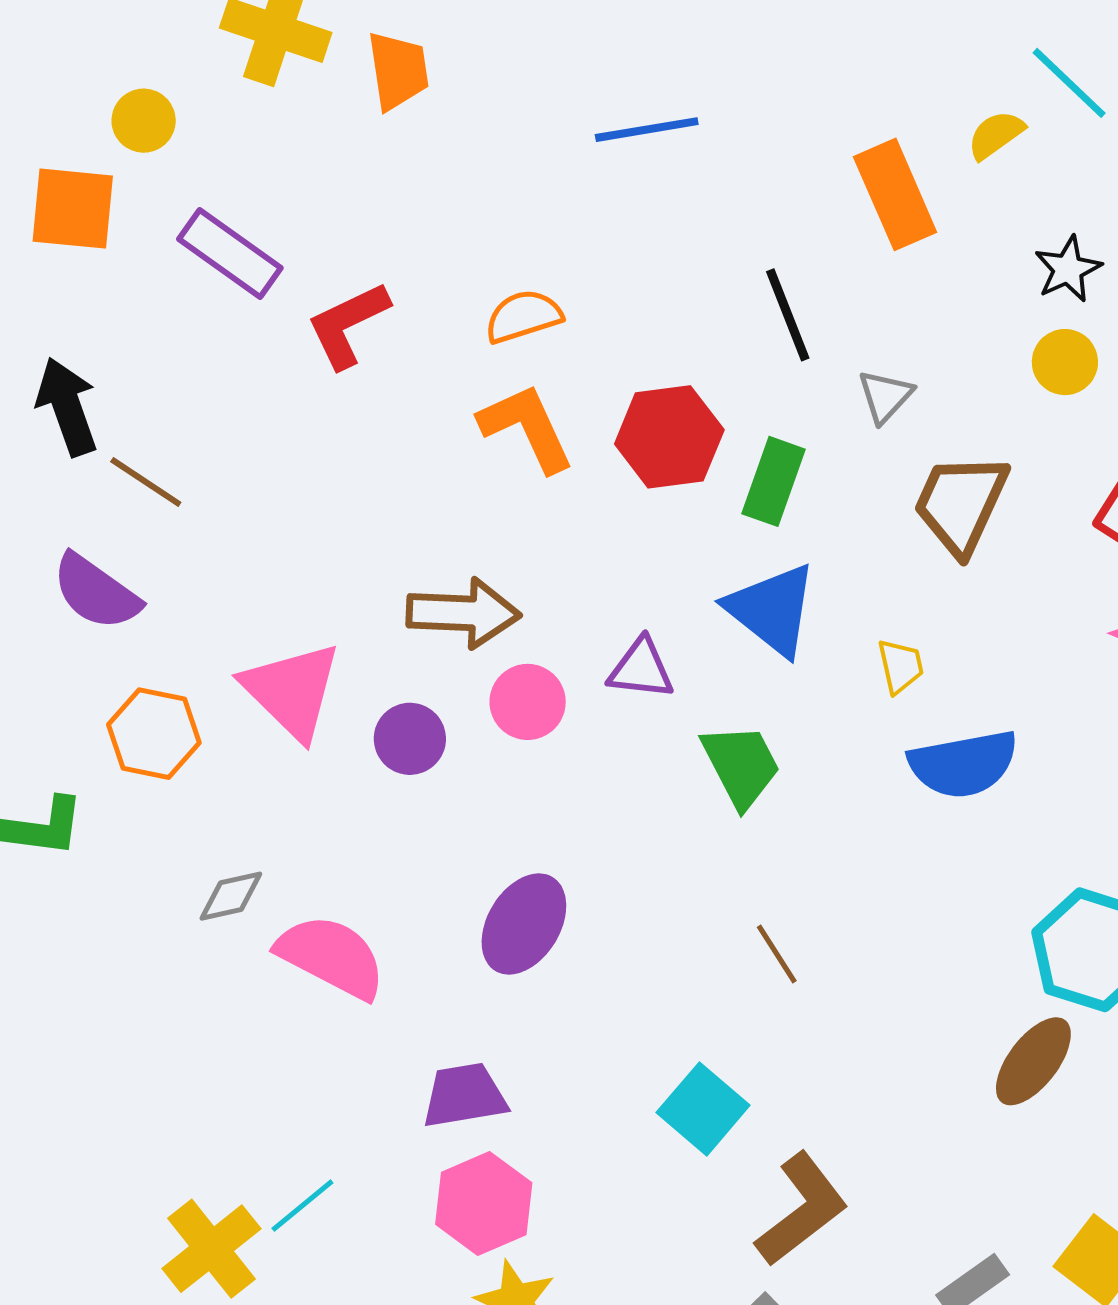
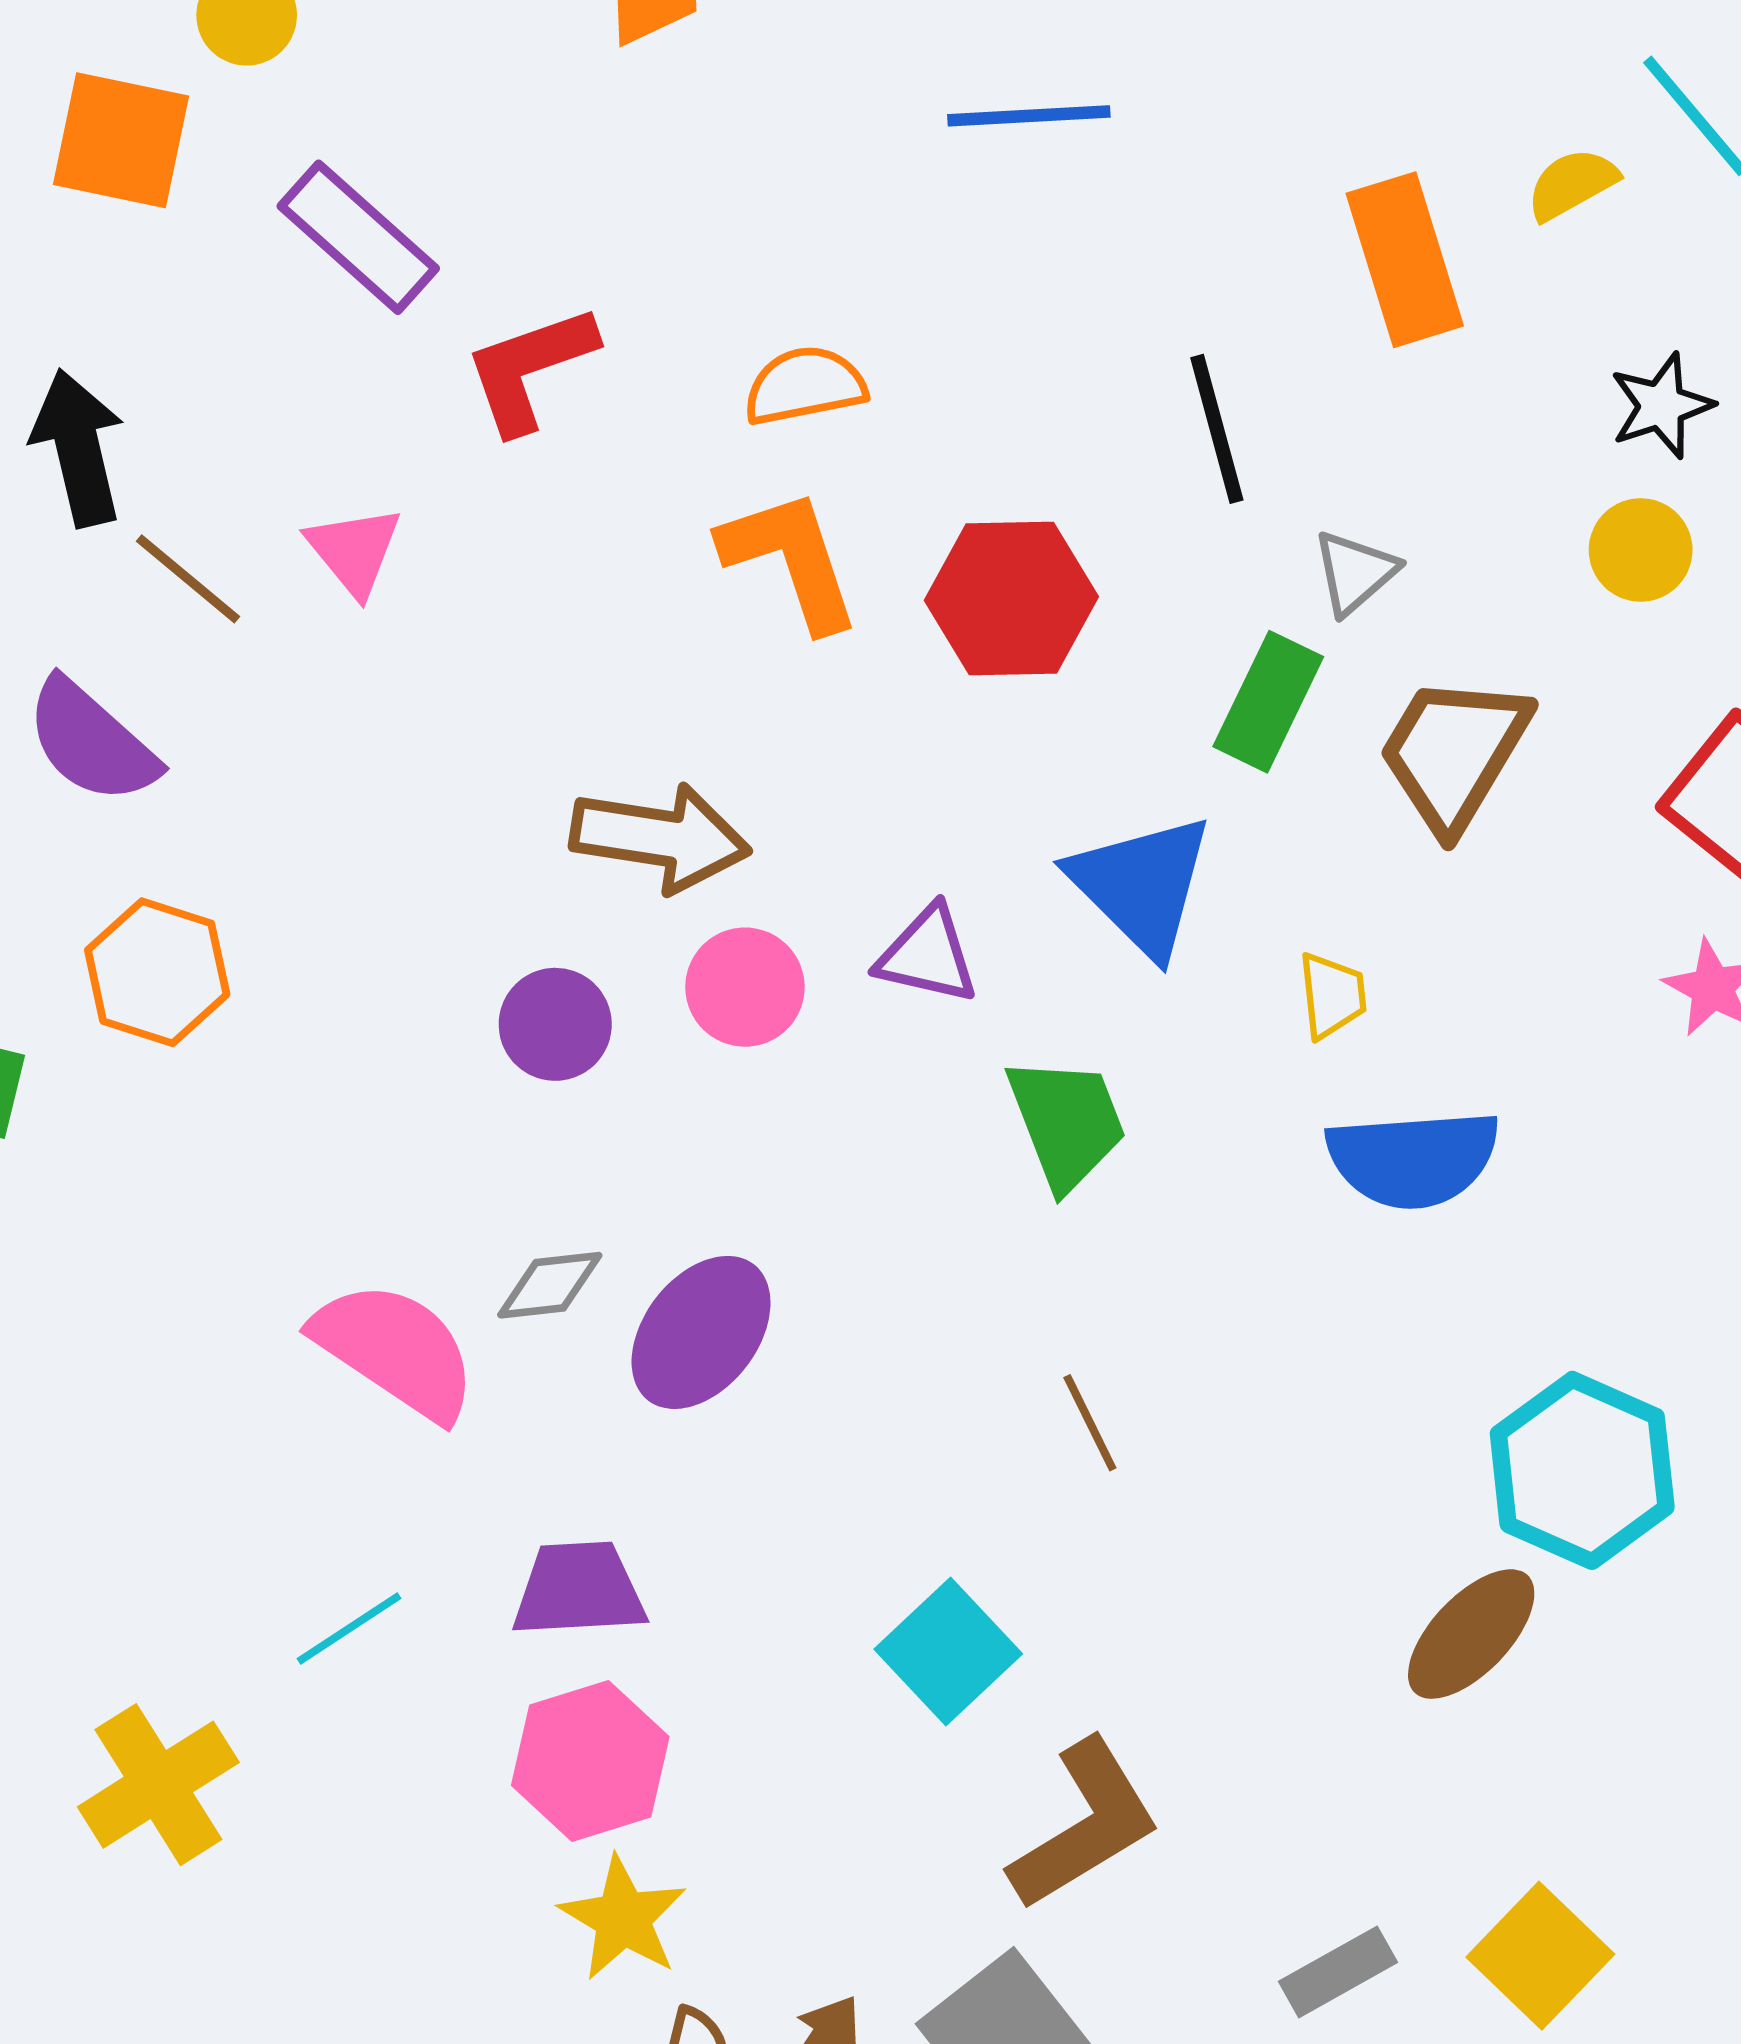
green rectangle: (773, 481) -> (1268, 702), moved
pink triangle: (292, 691) -> (354, 551), moved, size x0.6
gray diamond: (231, 896) -> (550, 1285), moved
cyan line: (302, 1206) -> (349, 1628), moved

